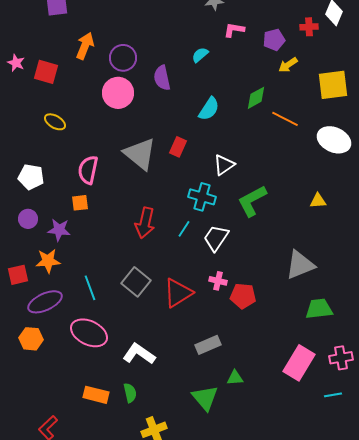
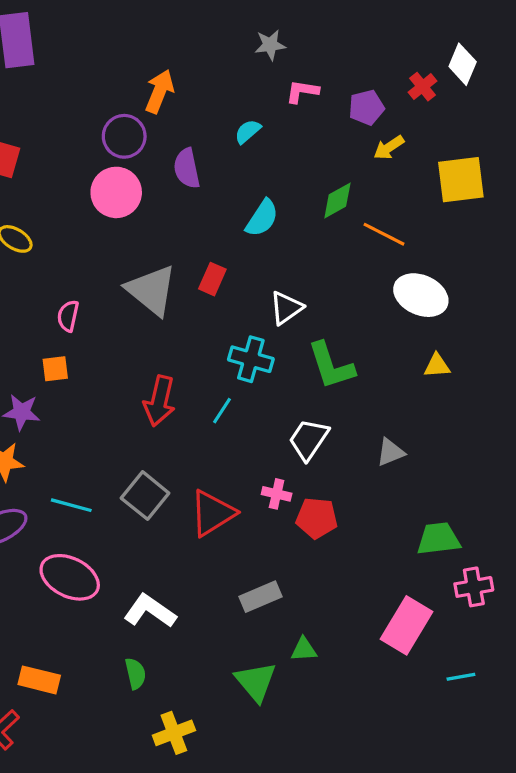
red cross: (309, 27) -> (422, 87), turned -36
orange arrow: (85, 46) -> (159, 91), moved
white ellipse: (334, 140) -> (421, 295), moved
pink semicircle: (88, 170) -> (68, 316), size x0.7
green L-shape: (252, 201) -> (331, 366), turned -80
white trapezoid: (216, 238) -> (309, 439), moved
gray triangle: (300, 265) -> (390, 452), moved, size x0.6
cyan line: (90, 288) -> (71, 505), turned -55
pink cross: (341, 358) -> (474, 587), moved
orange rectangle: (96, 395) -> (39, 680), moved

